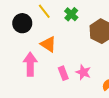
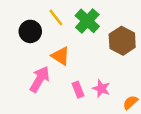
green cross: (71, 14) -> (87, 21), size x1.5
pink arrow: (30, 64) -> (40, 79), turned 30

